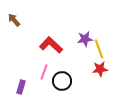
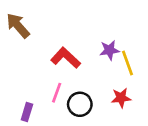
brown arrow: (14, 20) -> (18, 26), size x1.5
red star: (100, 69) -> (121, 98), moved

